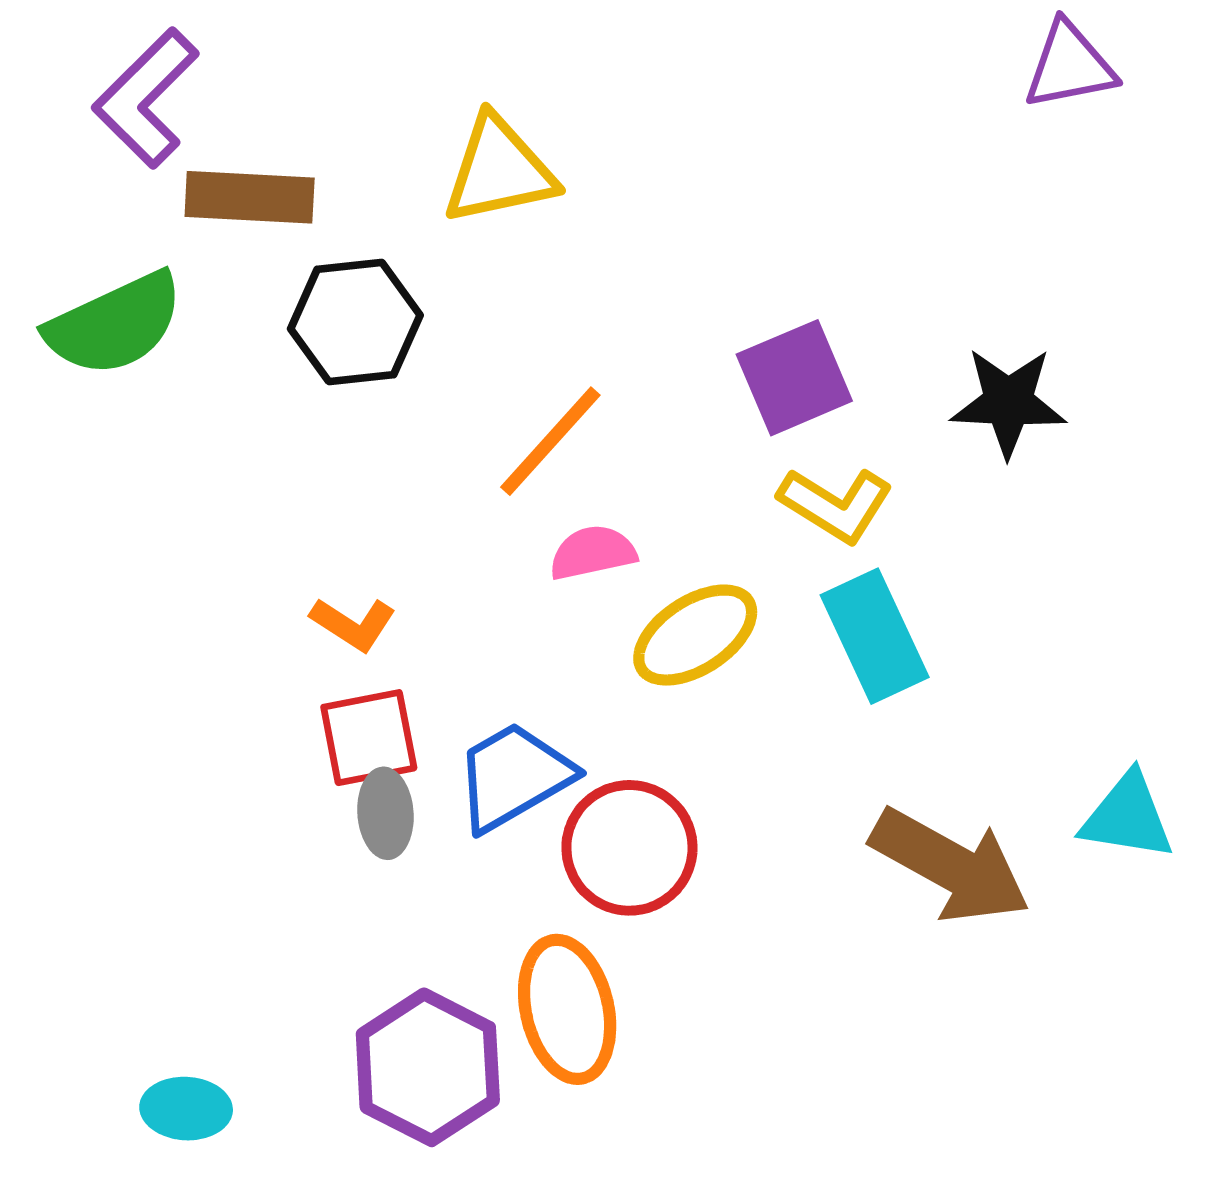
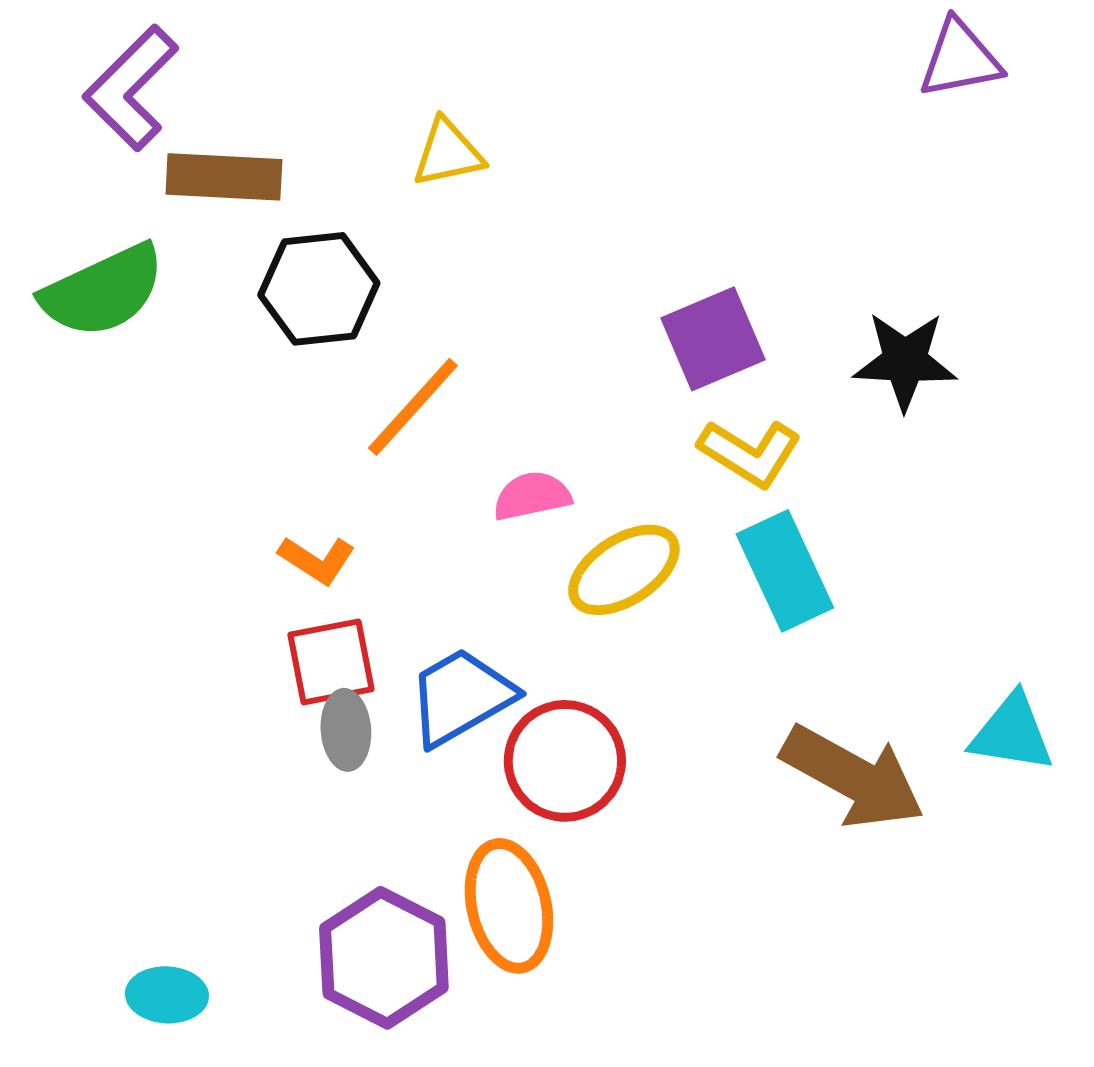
yellow triangle: (499, 170) -> (448, 153), size x0.7
orange line: (550, 441) -> (413, 407), moved

